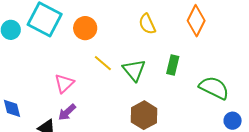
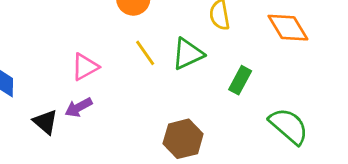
orange diamond: (196, 21) -> (288, 28), turned -72
green triangle: (134, 70) -> (188, 54), moved, turned 30

